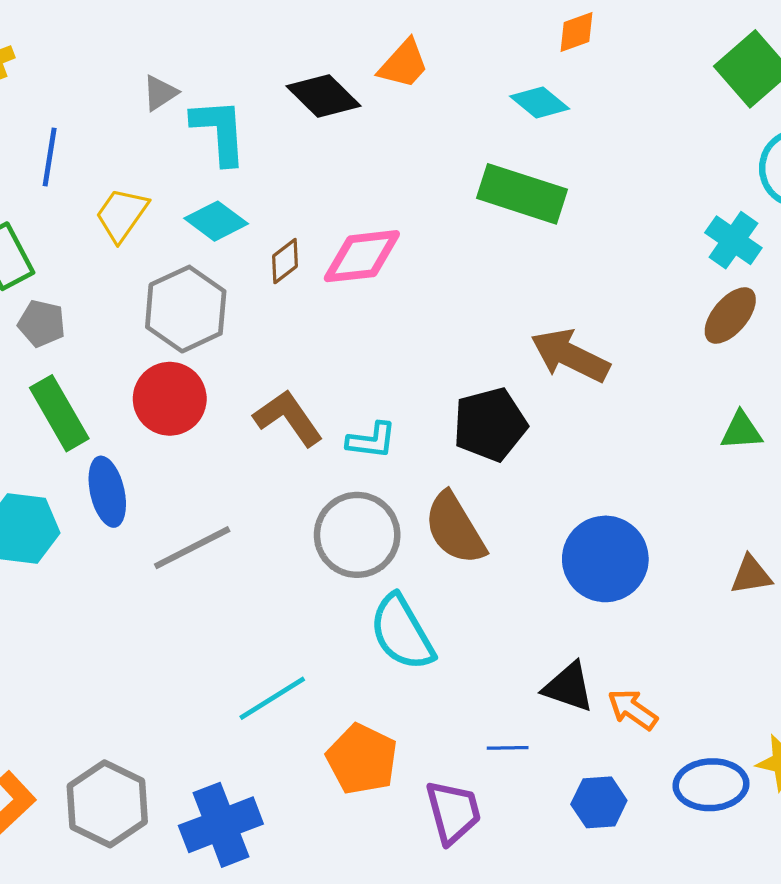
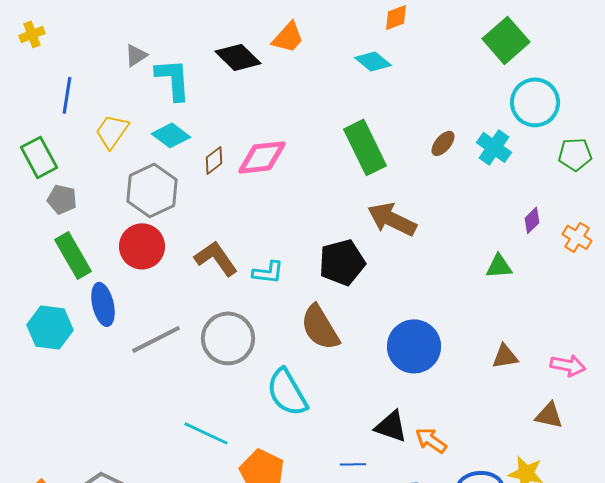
green rectangle: (522, 194) -> (365, 147), moved, turned 46
brown ellipse: (730, 315) -> (443, 143), moved, size x0.7
gray circle: (357, 535) -> (228, 338), moved
cyan line: (272, 698) -> (206, 433), turned 57

